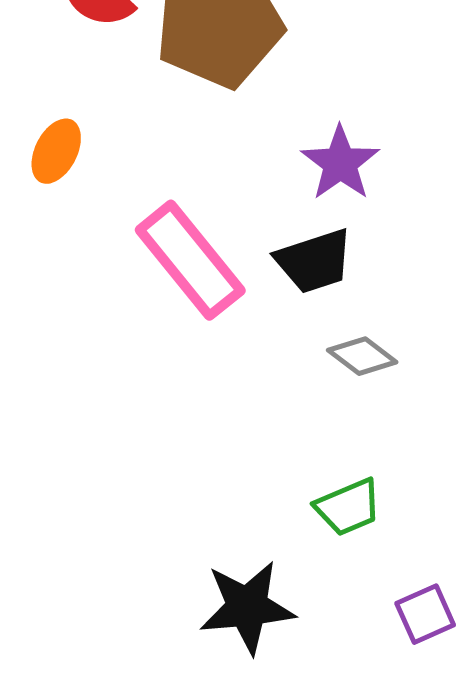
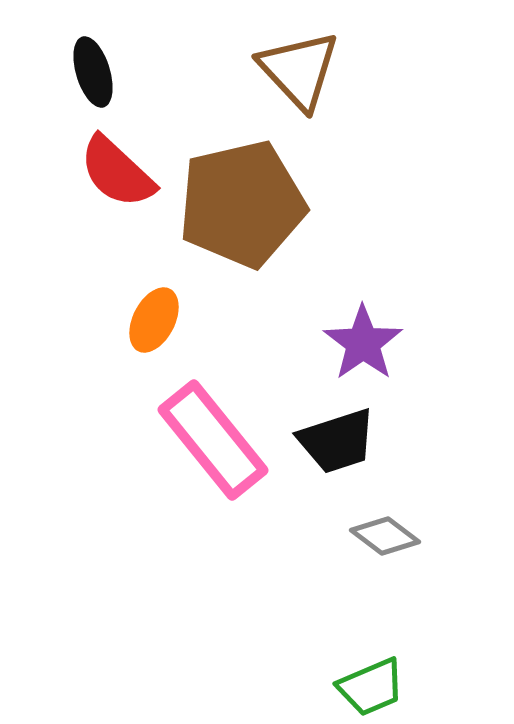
orange ellipse: (56, 151) -> (154, 320), moved

